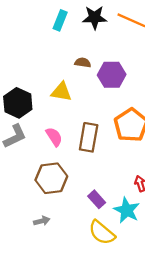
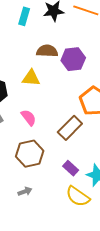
brown semicircle: (83, 63) -> (47, 51), size x1.5
brown rectangle: (89, 137) -> (70, 128), moved, turned 40

